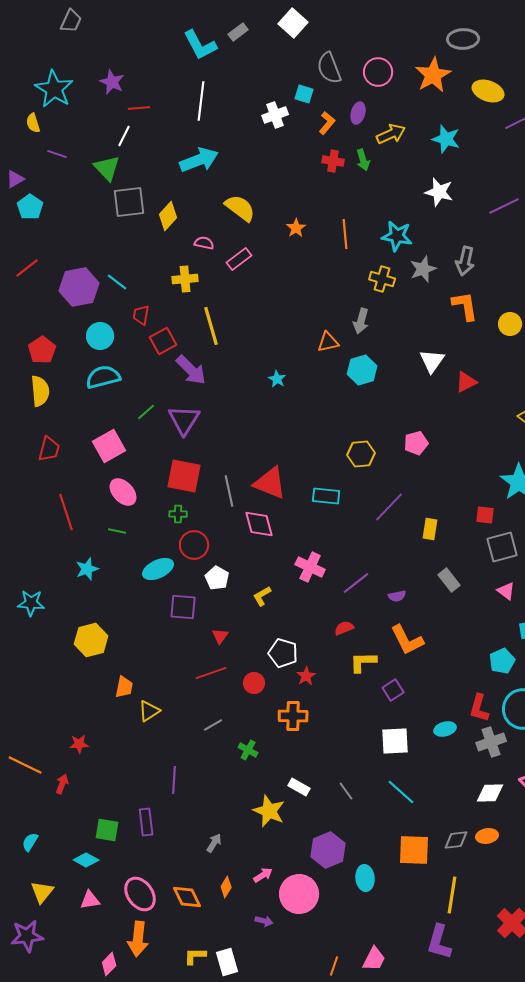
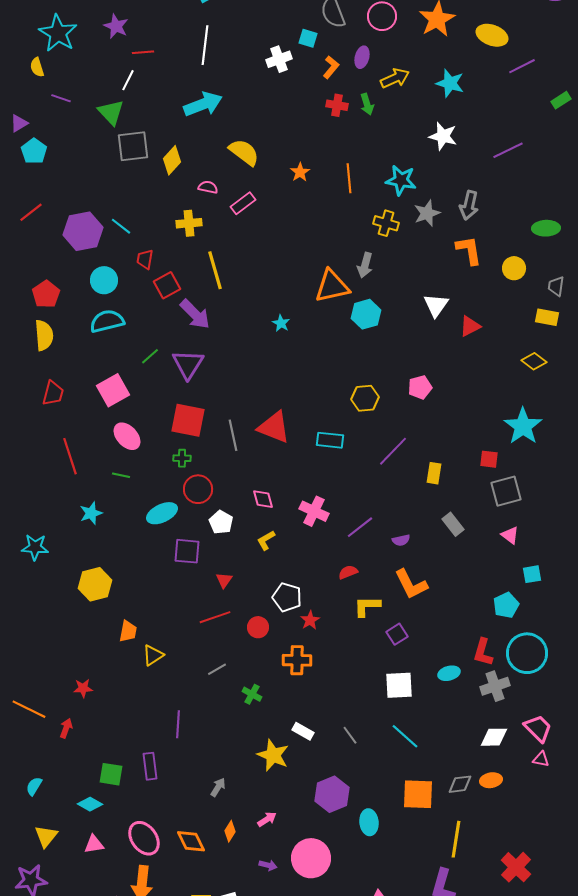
orange triangle: (328, 342) -> (332, 286), size x1.6
pink diamond: (259, 524) -> (263, 499), moved, size x0.7
pink circle: (299, 894) -> (311, 858), moved

